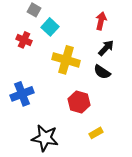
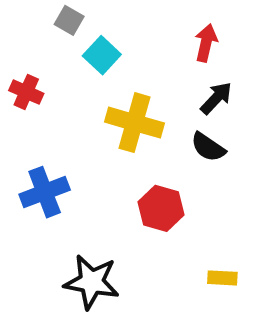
red cross: (24, 40) -> (26, 92), moved
yellow rectangle: (96, 133) -> (222, 278), moved, turned 32

